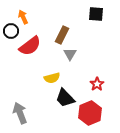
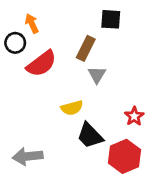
black square: (96, 14) -> (111, 19), moved
gray arrow: (20, 113) -> (28, 156), turned -75

